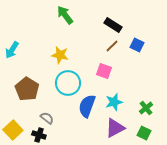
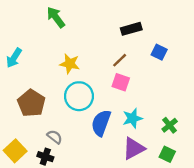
green arrow: (65, 15) -> (56, 17), moved
black rectangle: (113, 25) -> (131, 29), turned -48
brown line: (112, 46) -> (120, 60), moved

